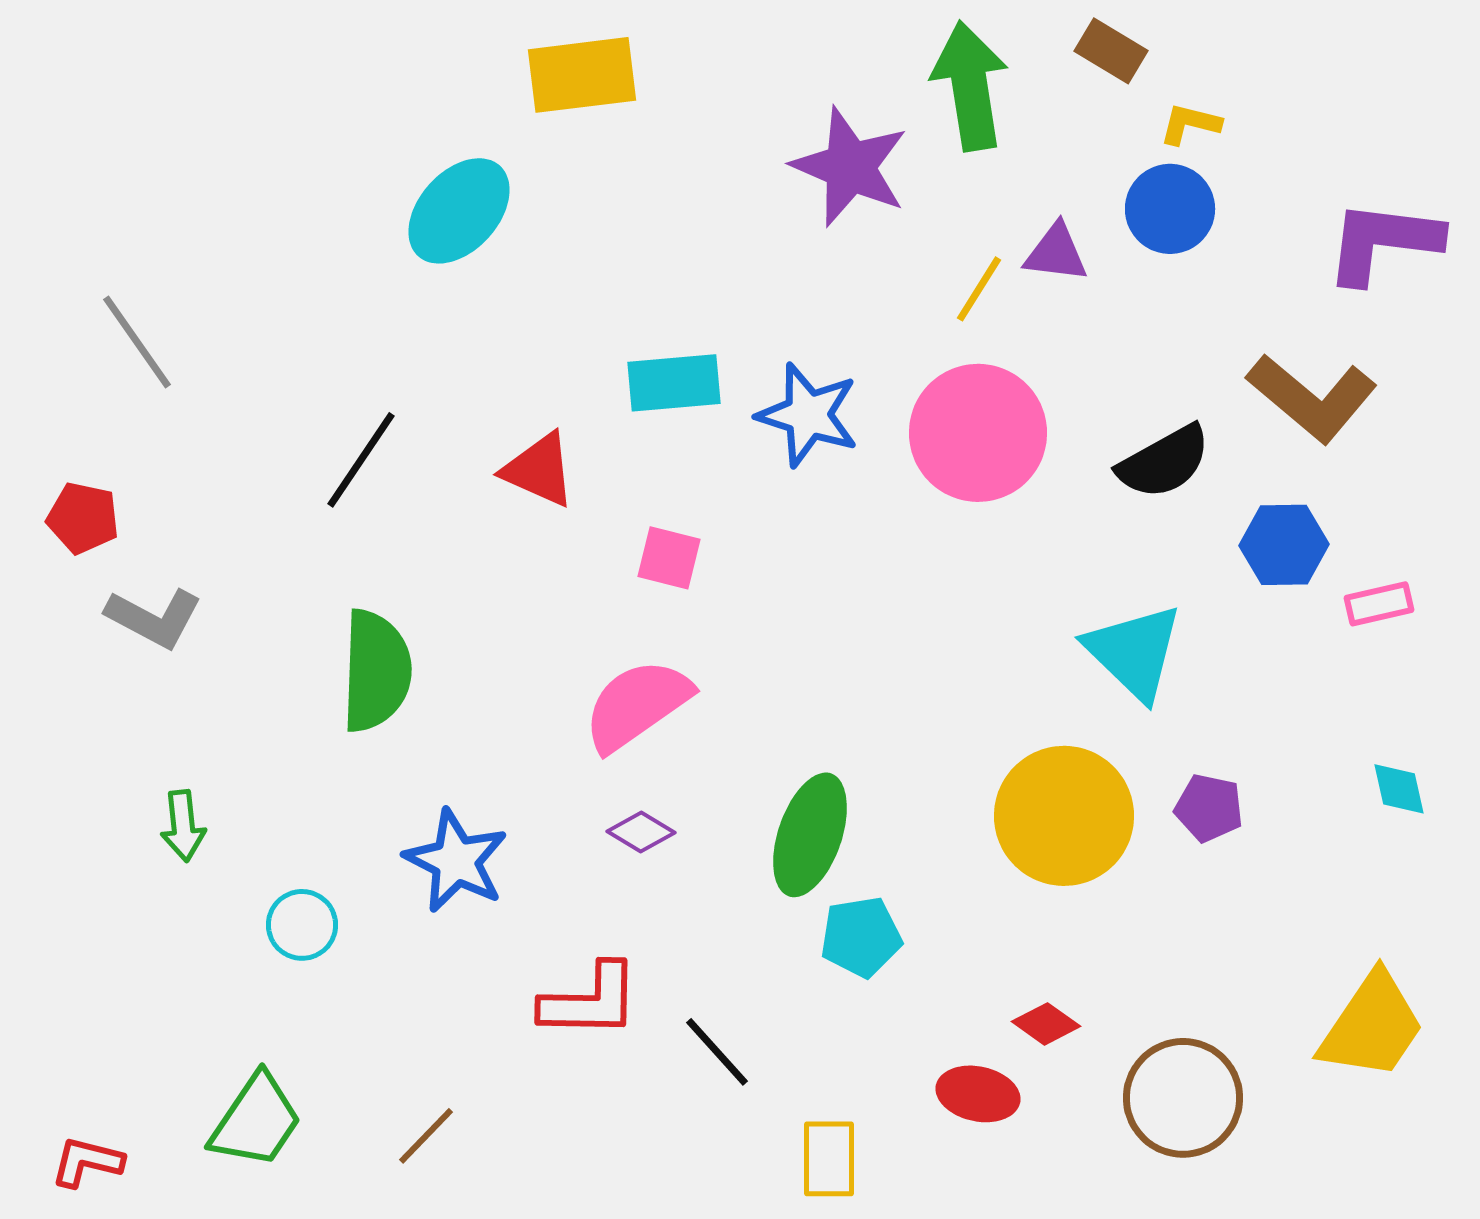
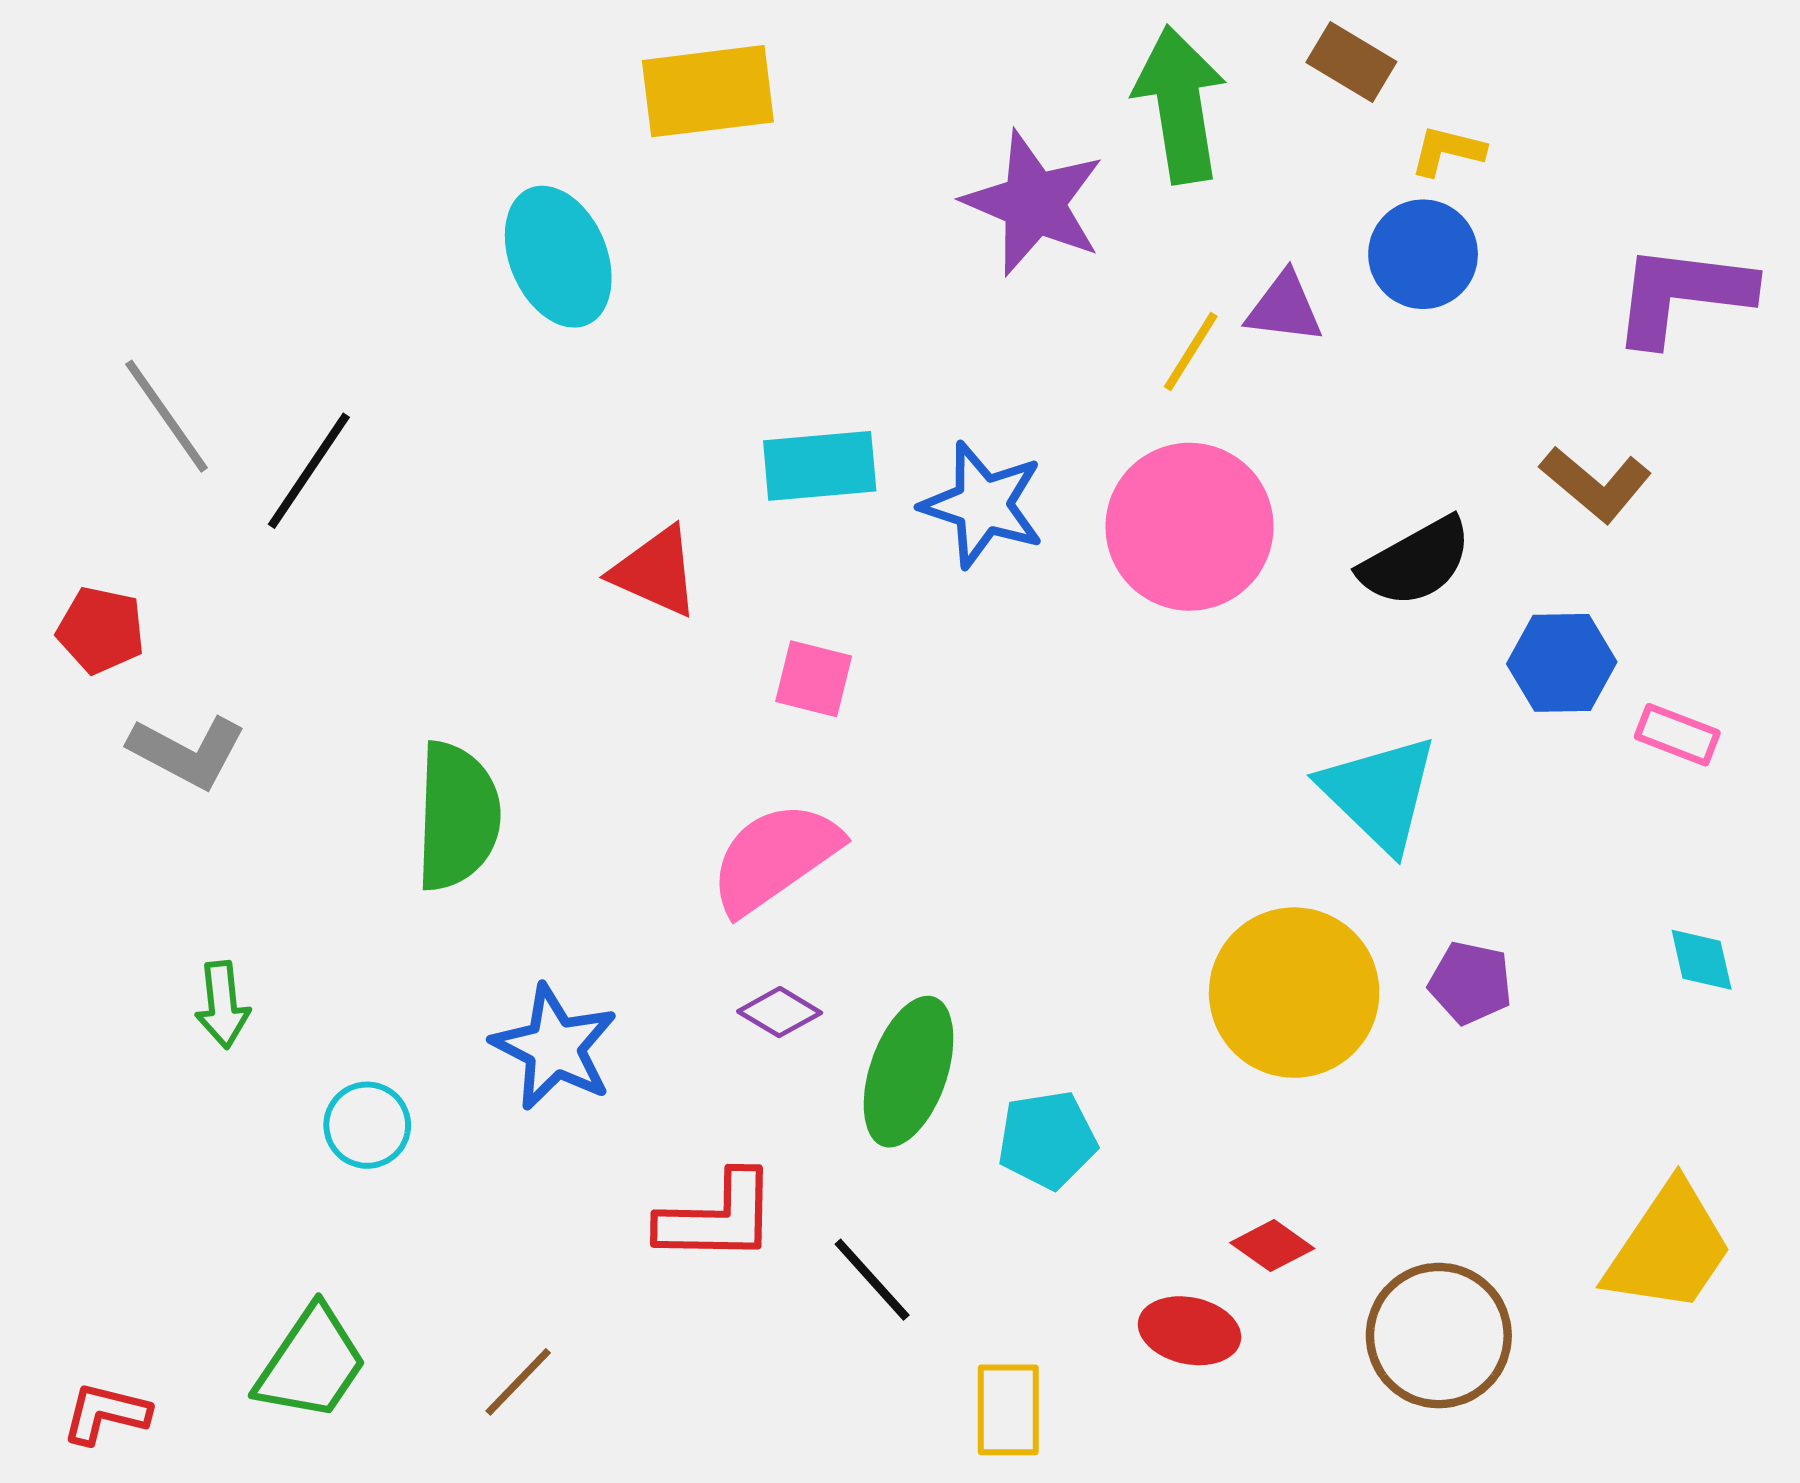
cyan ellipse: (459, 211) -> (558, 257), turned -65
brown L-shape: (1312, 398) -> (1596, 484), size x0.7
black line: (361, 460) -> (309, 471), moved
pink rectangle: (1379, 604) -> (1677, 735), turned 34
green ellipse: (810, 835) -> (909, 1072), moved

